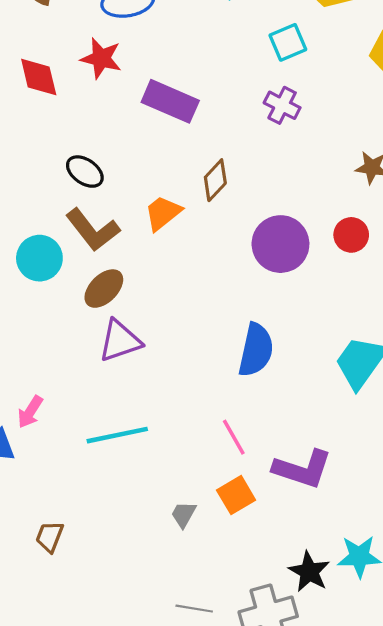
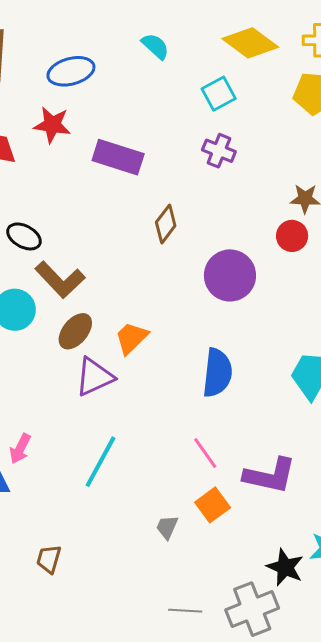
black ellipse: (85, 172) -> (24, 236), moved
orange trapezoid: (163, 213) -> (131, 338), moved
red circle: (351, 235) -> (292, 236), moved
cyan line: (117, 435) -> (100, 462), turned -44

